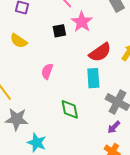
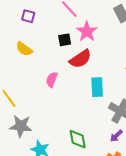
red semicircle: (100, 52) -> (80, 59), moved
green diamond: (70, 109) -> (78, 139), moved

